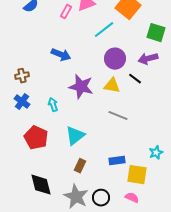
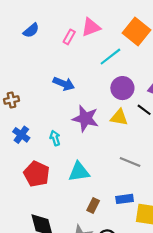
brown cross: (22, 76) -> (12, 100), moved
gray line: (118, 116) -> (130, 162), moved
cyan triangle: (75, 136) -> (79, 172), turned 30
brown rectangle: (80, 166) -> (93, 205), moved

